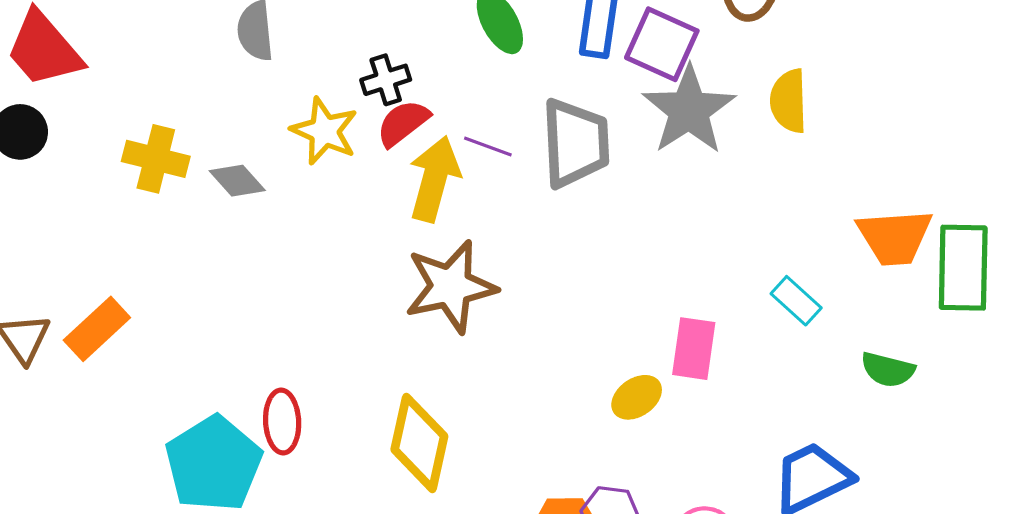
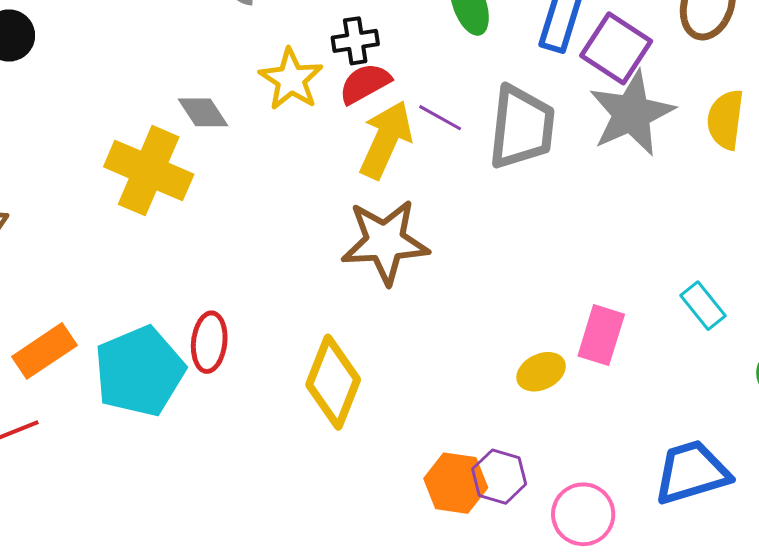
yellow cross: (156, 159) -> (149, 171), moved, size x1.4
orange rectangle: (97, 329) -> (44, 351), moved

